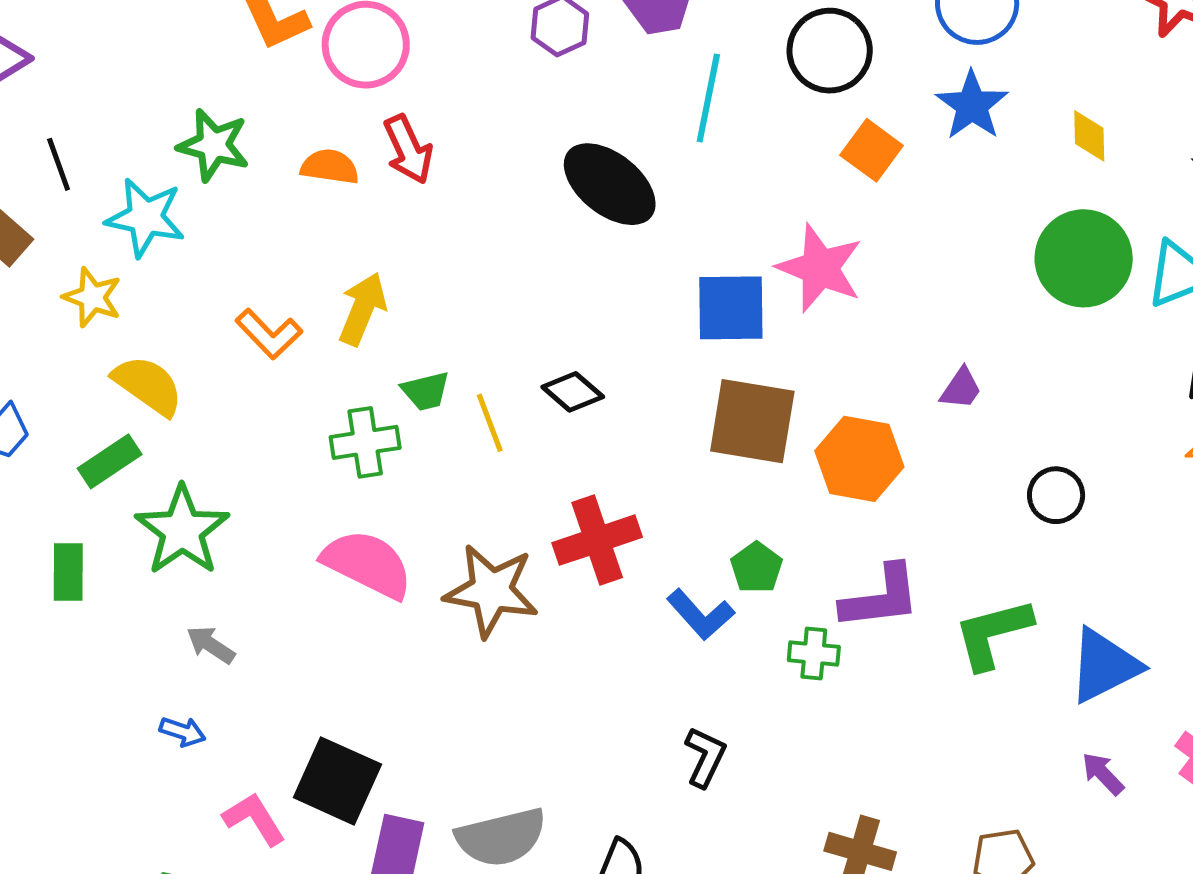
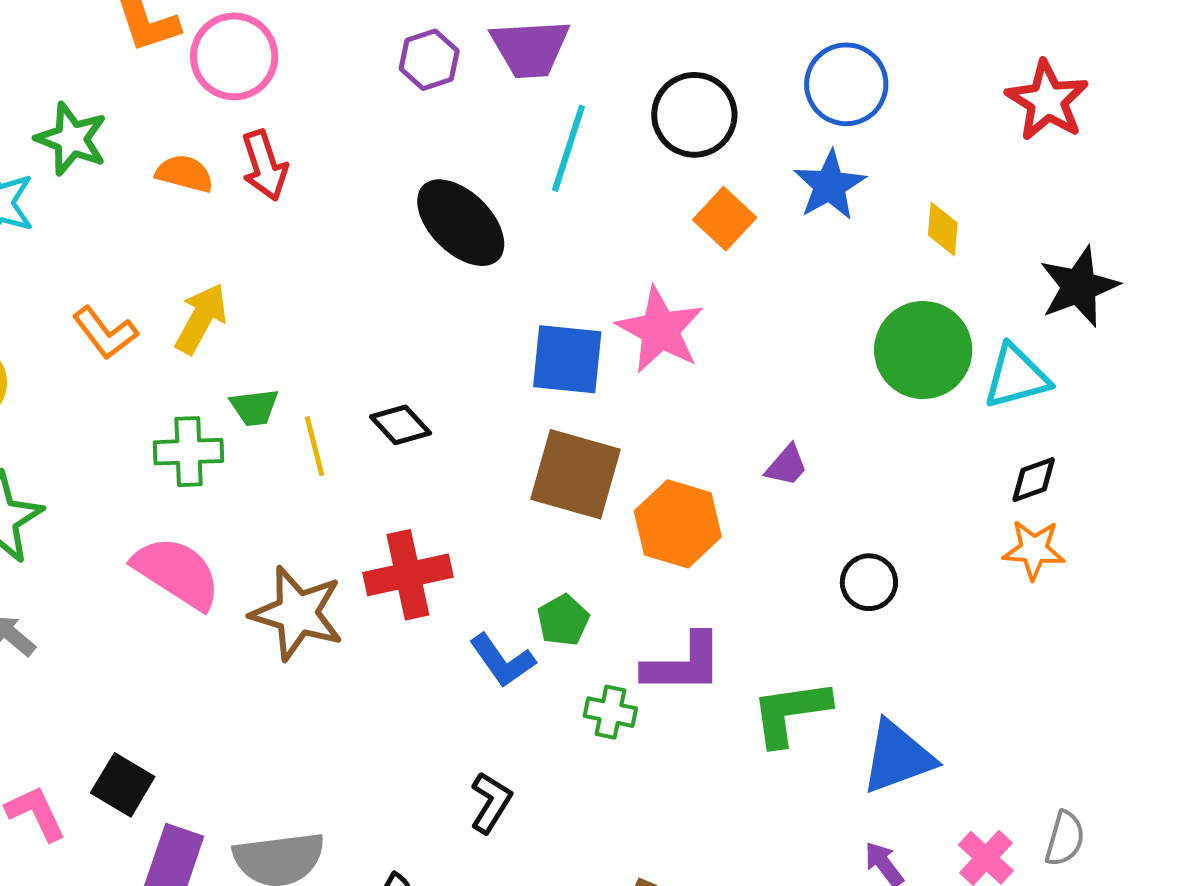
black square: (337, 781) -> (123, 785), size x0.7

